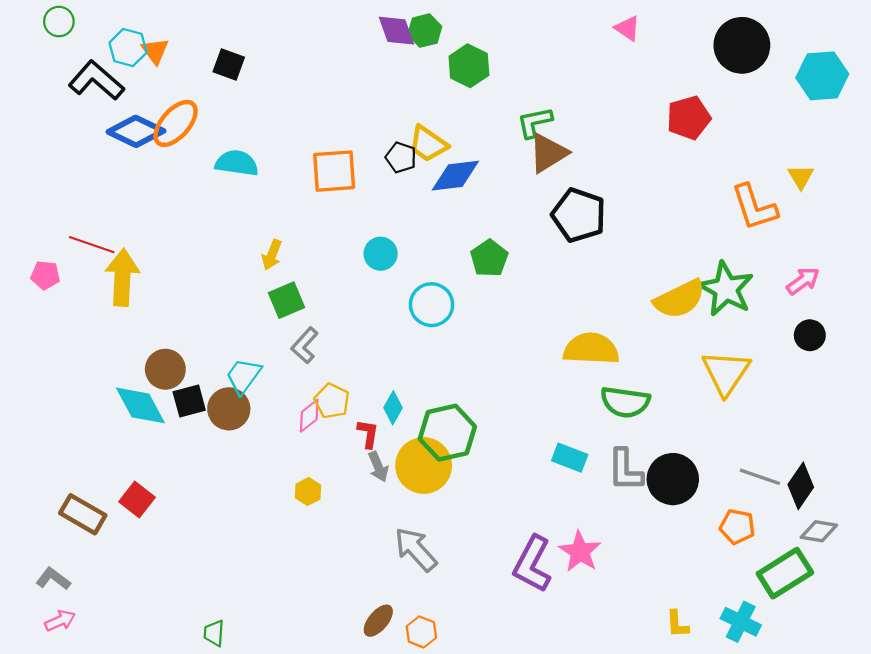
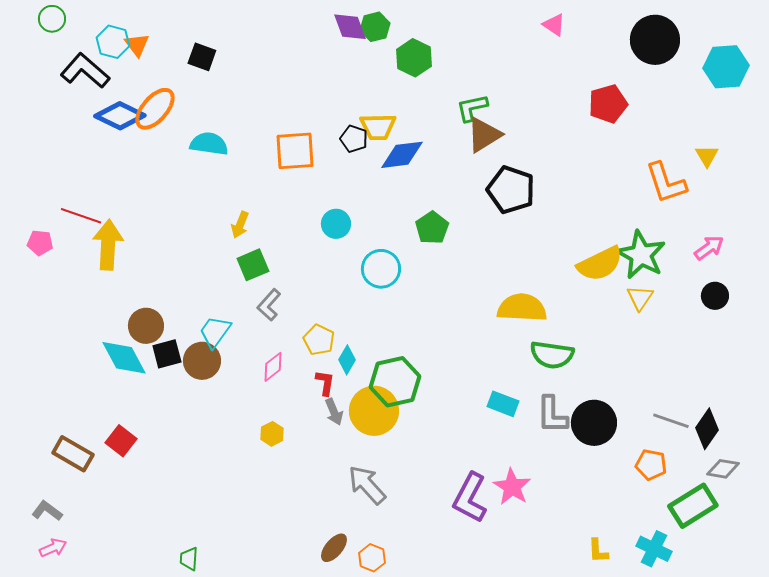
yellow trapezoid: (428, 144) -> (378, 127), turned -36
yellow triangle: (726, 373) -> (640, 298), moved, size x0.6
yellow pentagon: (332, 401) -> (319, 340), moved

